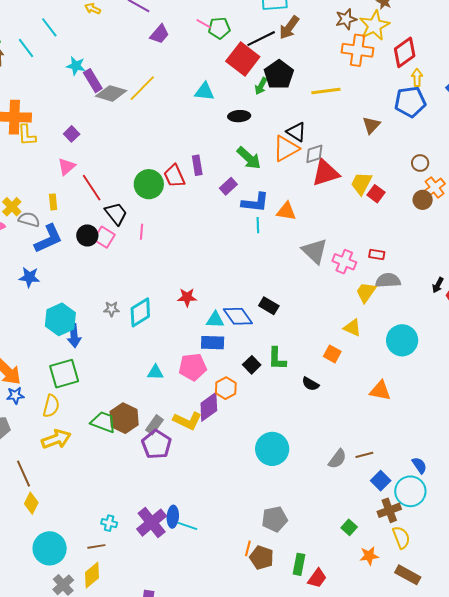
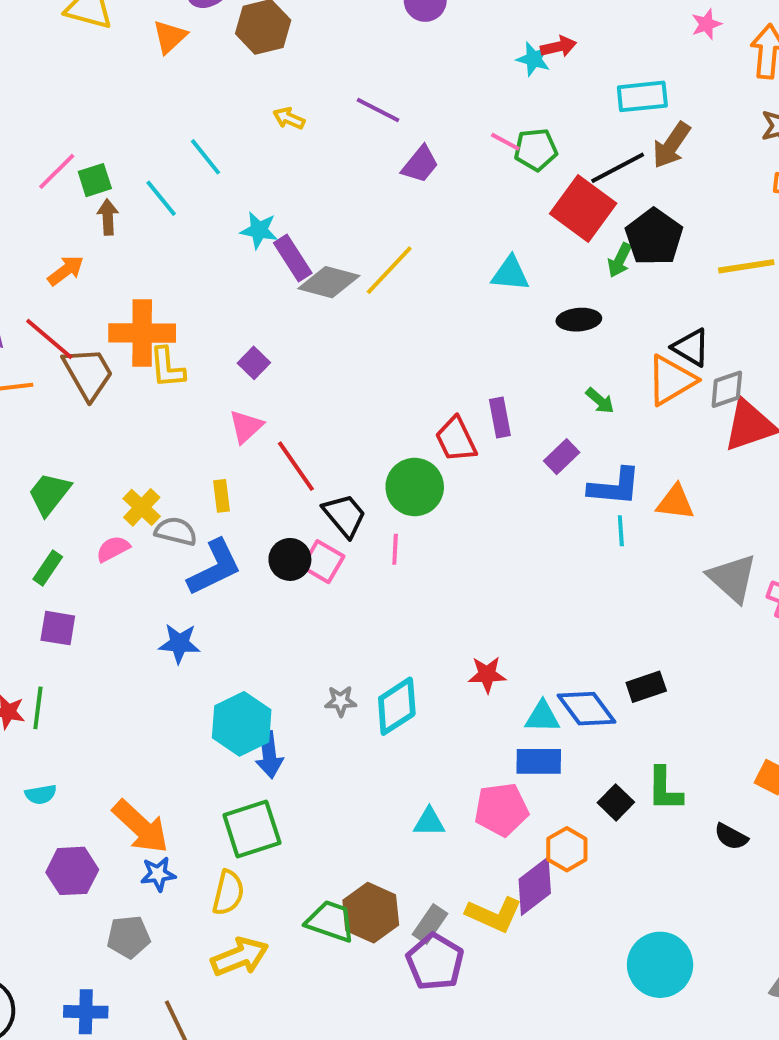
green arrow: (249, 158) -> (600, 401), size x0.6
green circle: (149, 184) -> (415, 487), moved
black rectangle: (269, 306) -> (646, 687), turned -48

